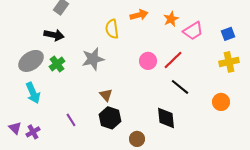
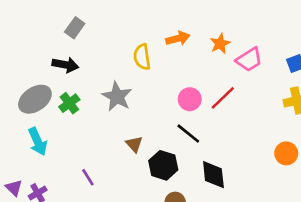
gray star: (93, 59) -> (117, 97), turned -30
black line: (180, 87) -> (188, 134), moved
black hexagon: (110, 118) -> (163, 165), moved

